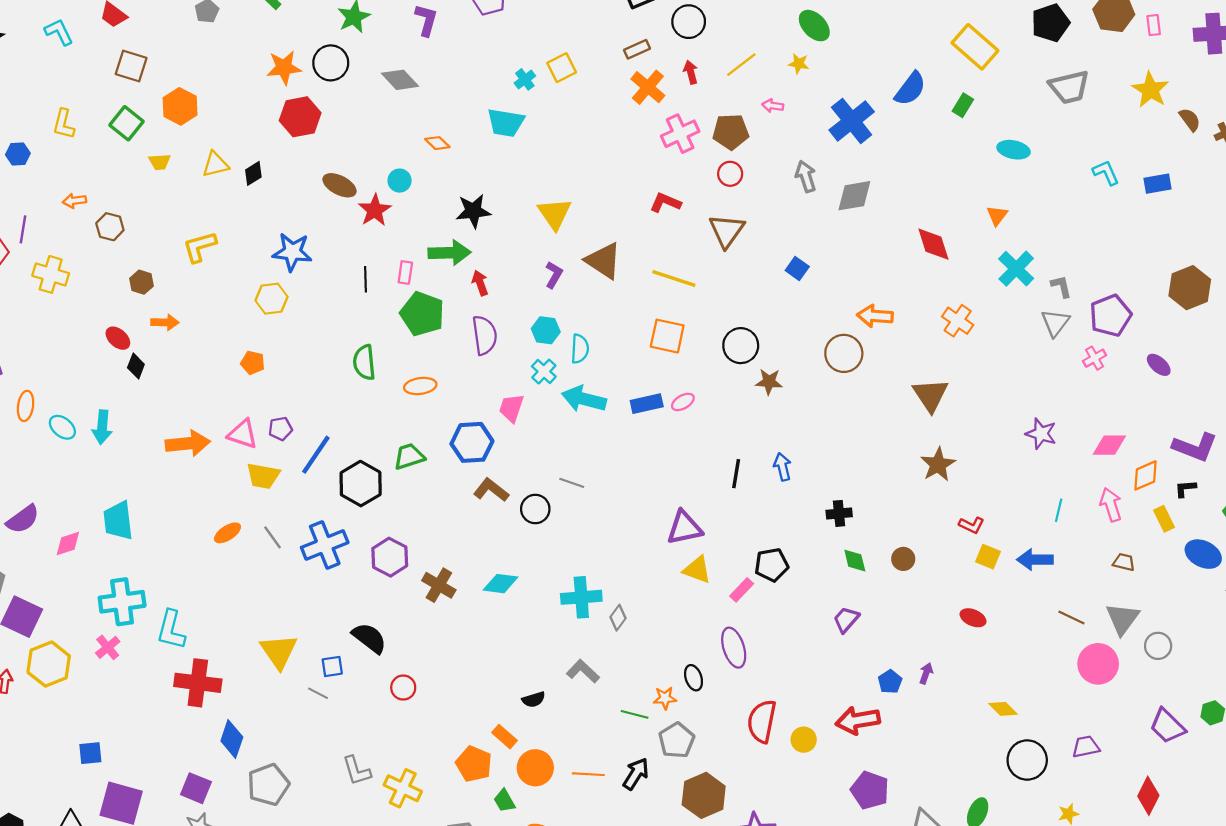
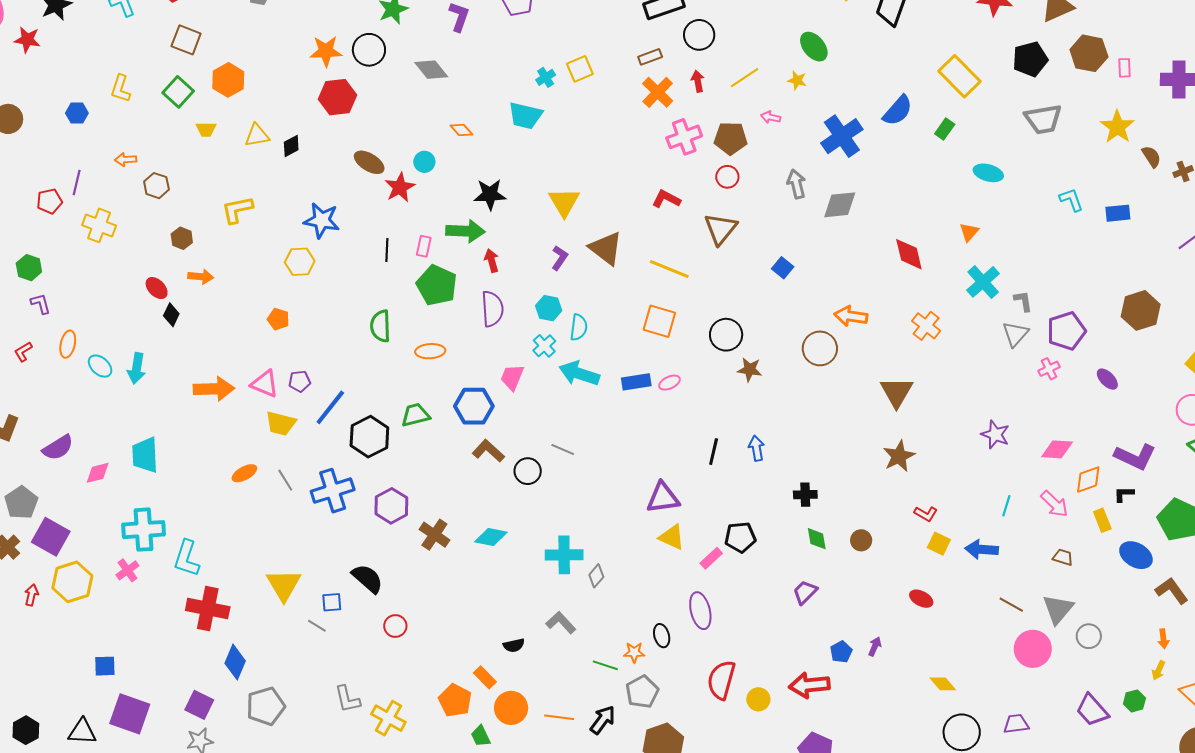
pink arrow: (1111, 505) -> (1054, 504), turned 148

